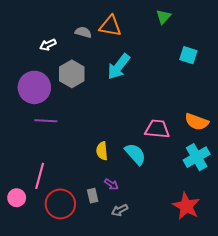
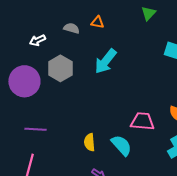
orange triangle: (110, 26) -> (97, 22), size x0.6
purple line: (46, 121) -> (35, 129), moved

